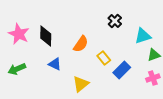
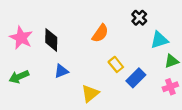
black cross: (115, 21) -> (139, 18), moved
orange semicircle: (81, 44) -> (100, 33), moved
blue triangle: (55, 64) -> (61, 71), turned -48

